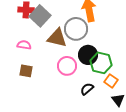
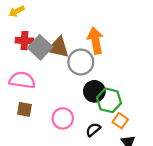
brown triangle: (57, 38) -> (58, 47), moved
pink semicircle: (24, 45) -> (22, 80), size x1.6
pink circle: (67, 66) -> (63, 118), moved

